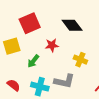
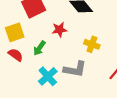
red semicircle: (14, 85) -> (16, 55), moved
cyan cross: (40, 87) -> (48, 76), turned 36

